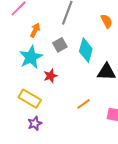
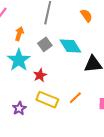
cyan diamond: (86, 50) -> (70, 46), turned -40
yellow rectangle: (30, 99) -> (47, 100), moved
purple star: (35, 123) -> (19, 108), moved

